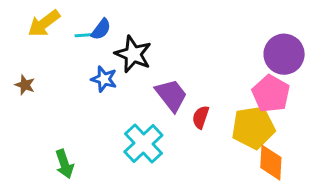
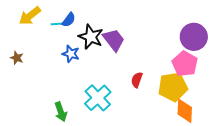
purple trapezoid: (171, 95) -> (114, 40), moved
green arrow: (64, 164) -> (61, 112), moved

